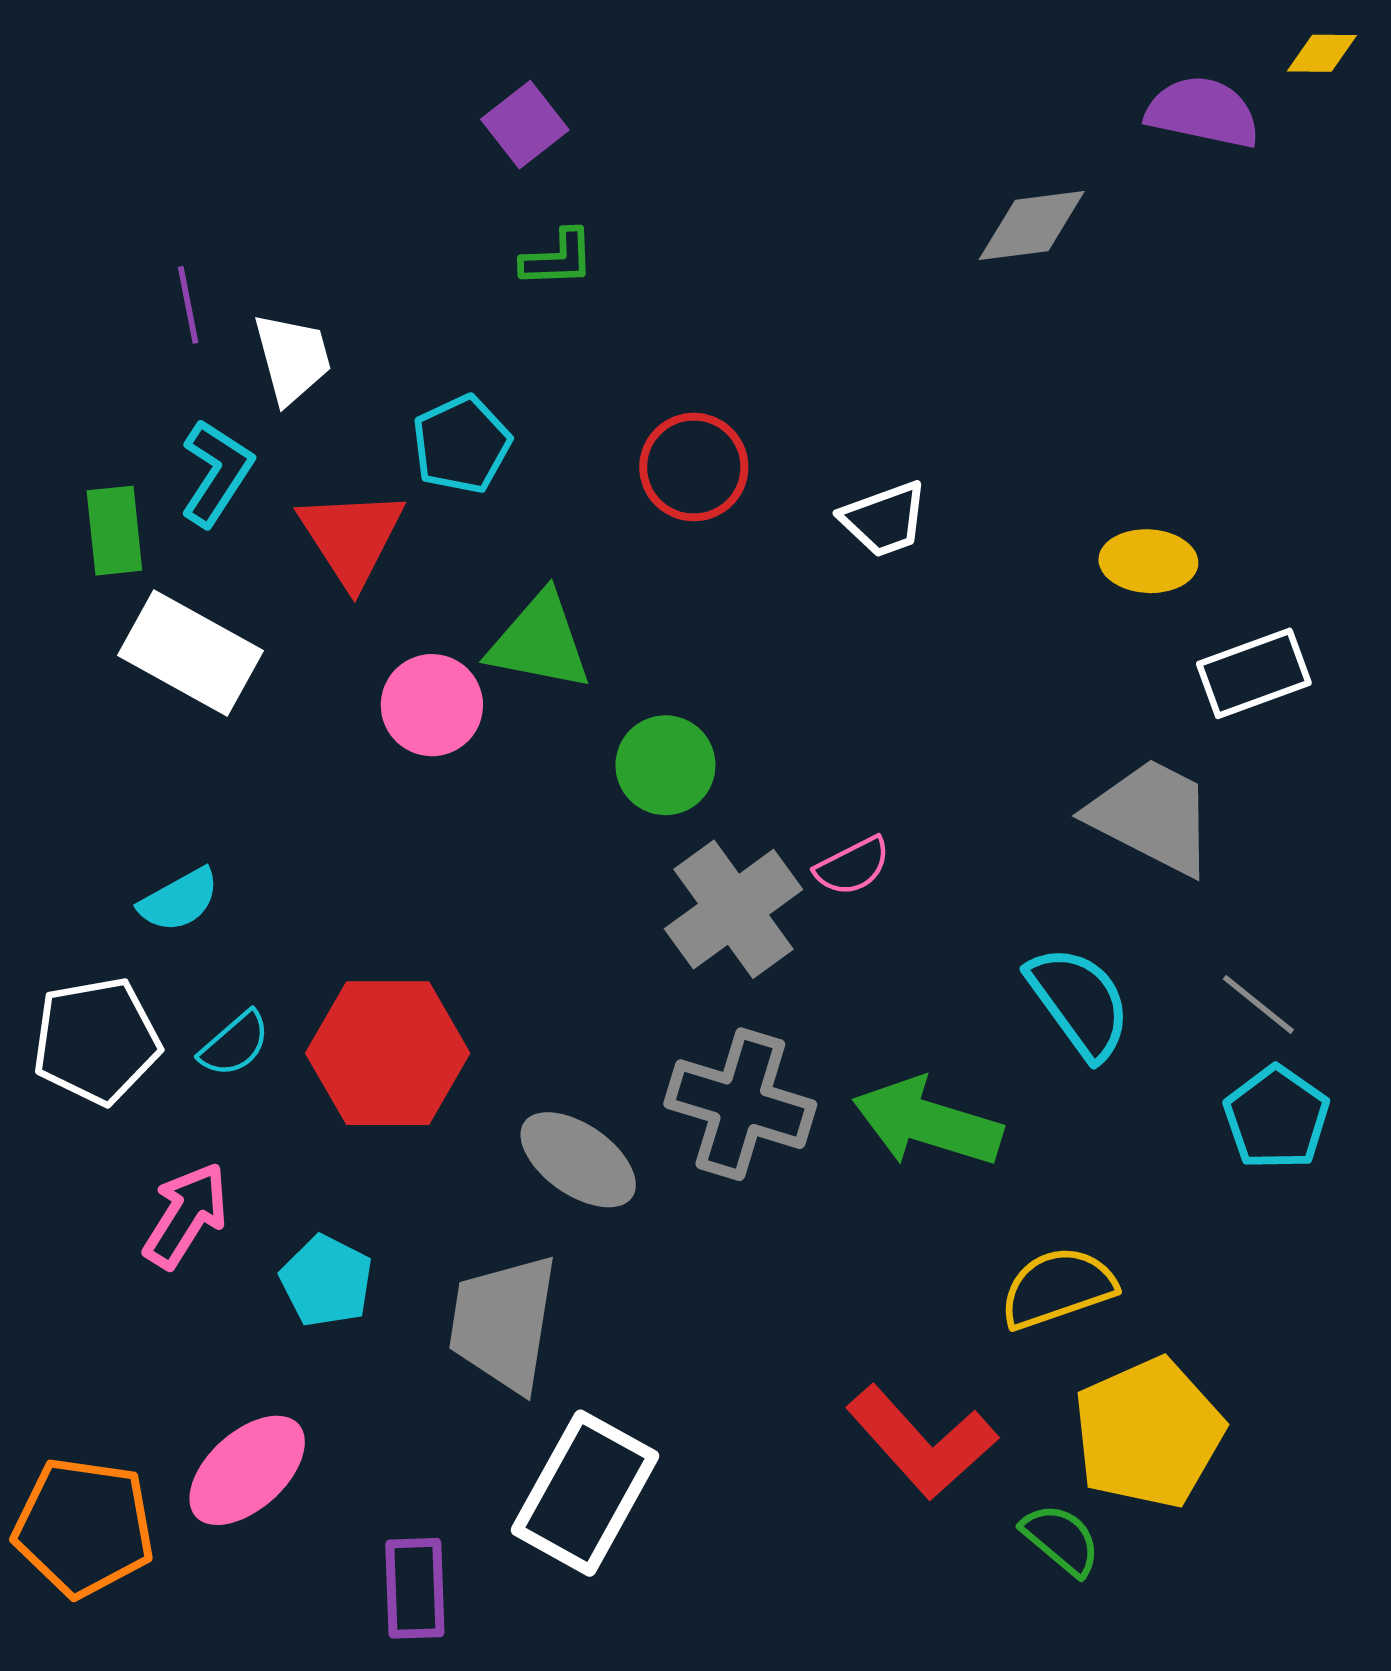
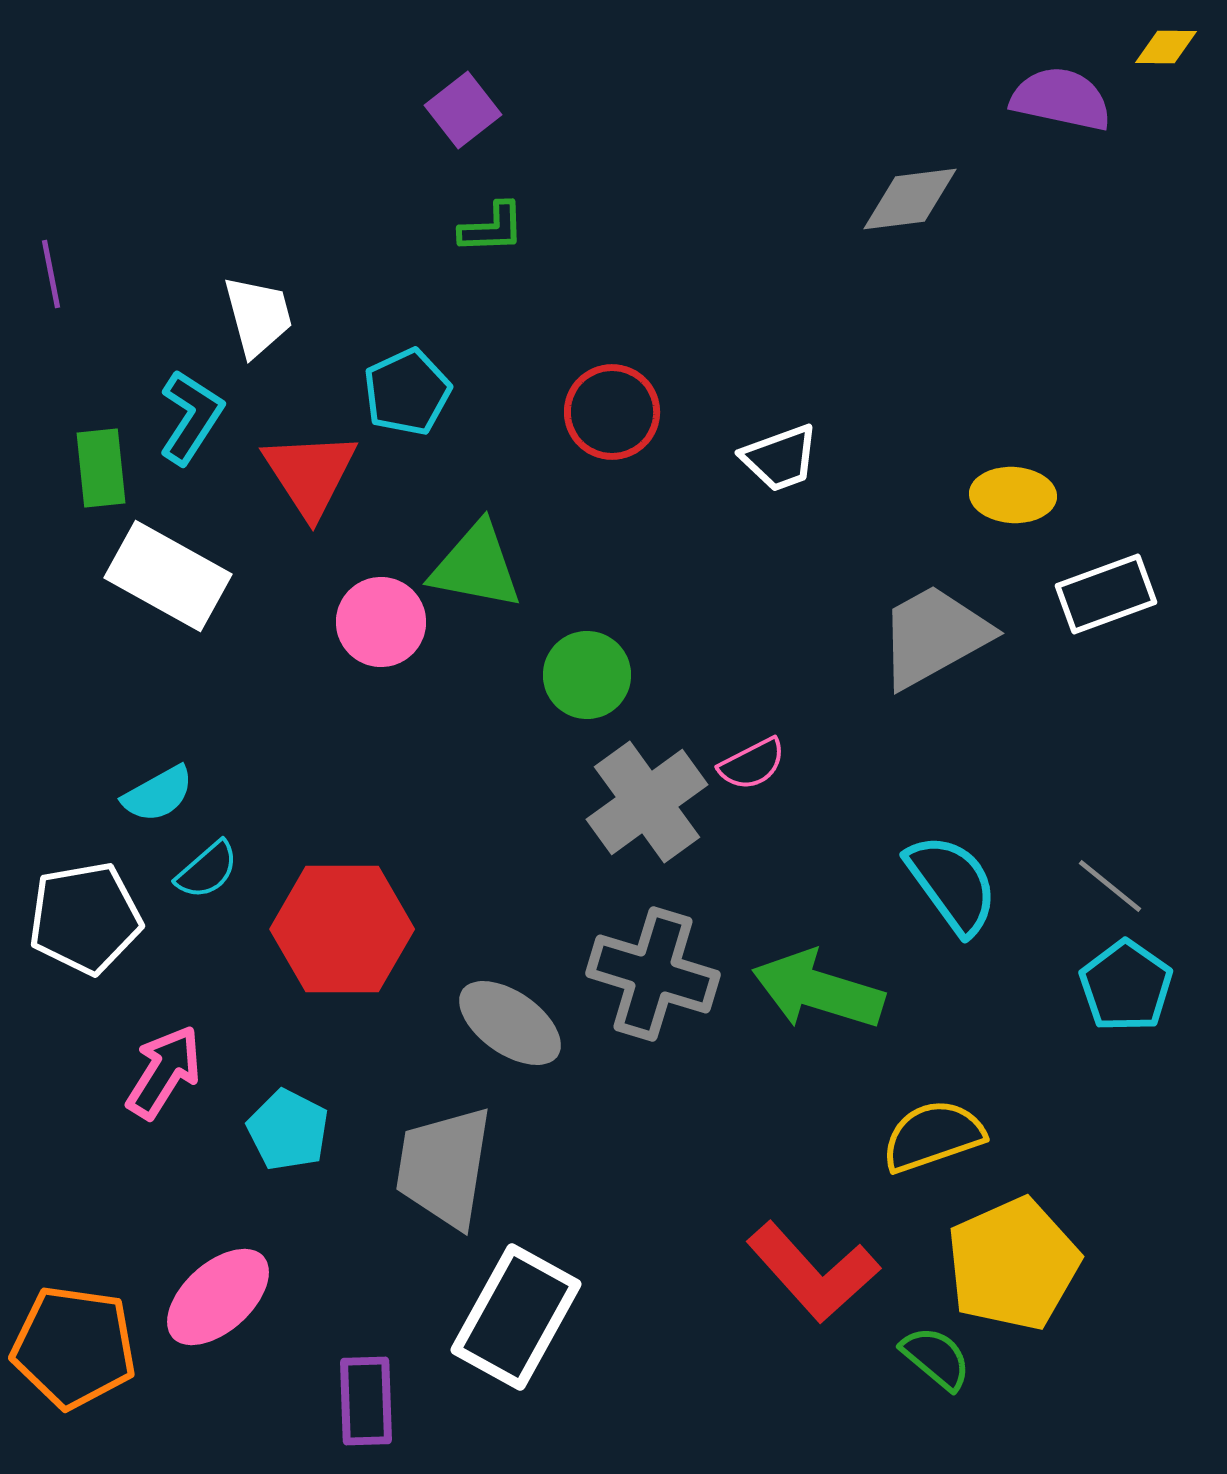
purple line: (188, 305) -> (51, 274), moved
gray trapezoid: (1152, 816) -> (934, 636), moved, turned -56
cyan semicircle: (235, 1044) -> (207, 870), moved

